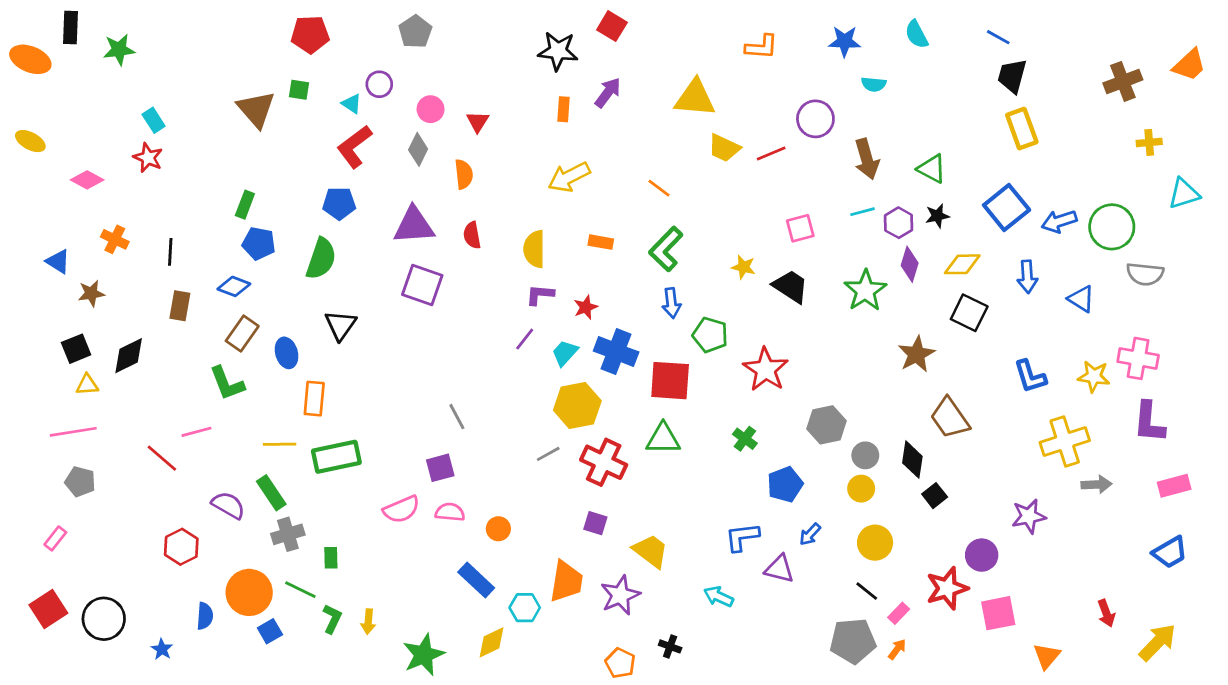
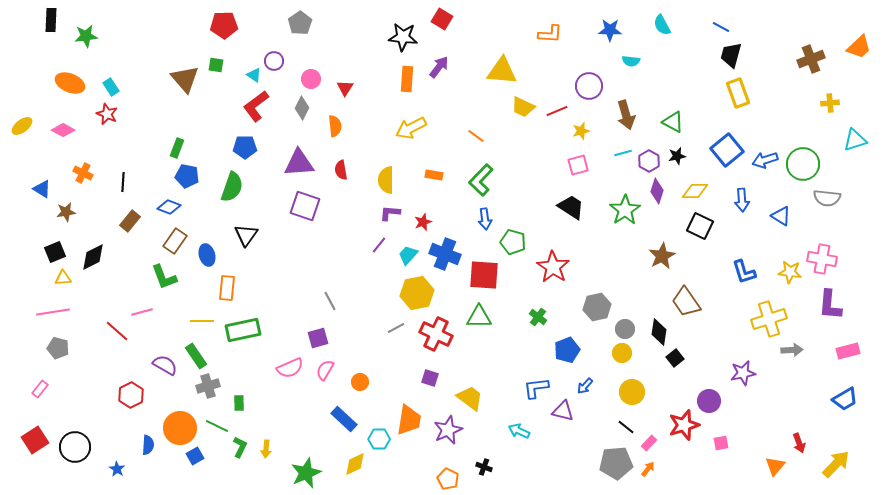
orange ellipse: (30, 59) -> (70, 83), moved
orange rectangle: (563, 109) -> (407, 79), size x1.4
yellow ellipse: (30, 141) -> (22, 126), moved, turned -65
yellow star: (743, 267) -> (581, 131), moved, turned -30
brown rectangle: (180, 306) -> (130, 221), turned 30
pink semicircle: (450, 512) -> (325, 370), turned -65
pink square: (998, 613) -> (721, 443), size x0.6
orange triangle: (1047, 656) -> (775, 466), moved

